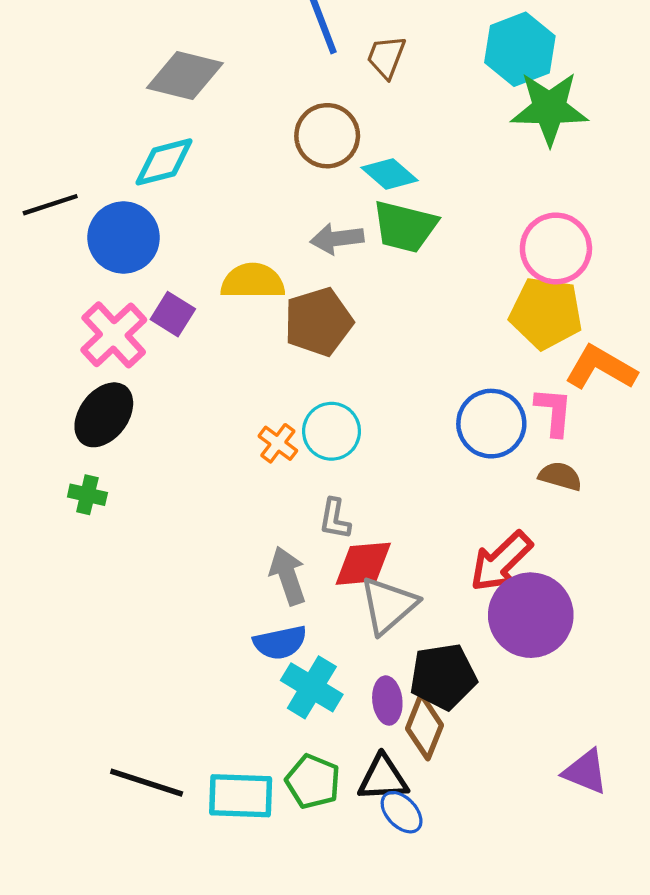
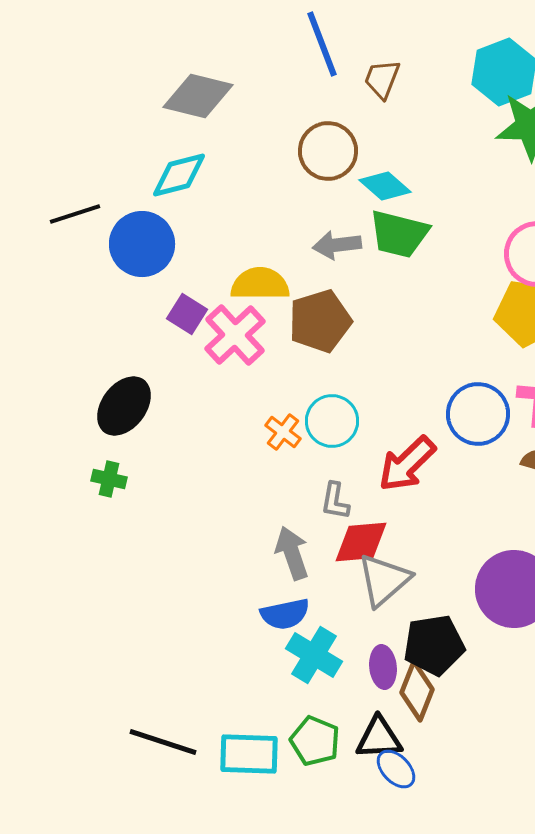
pink cross: (114, 335) -> (235, 335), moved
red arrow: (501, 562) -> (407, 464), moved

